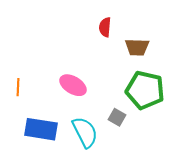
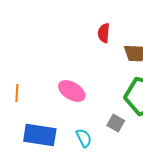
cyan semicircle: (85, 132) -> (84, 138), size x0.6

